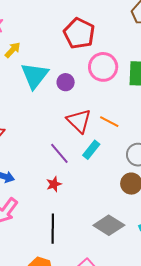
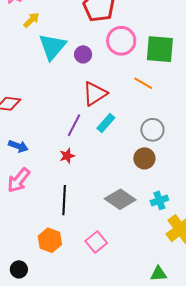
red triangle: (79, 121) -> (95, 94), turned 40
orange line: (109, 122) -> (143, 83), moved
purple line: (59, 153) -> (74, 125), turned 65

